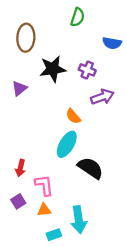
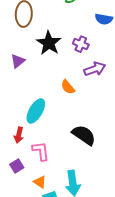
black star: (53, 69) -> (49, 43), turned -30
cyan ellipse: (67, 144) -> (36, 111), moved
orange triangle: (44, 210) -> (40, 182), moved, turned 40

